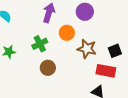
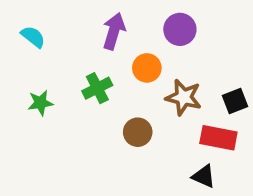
brown circle: (48, 68) -> (138, 132), moved

